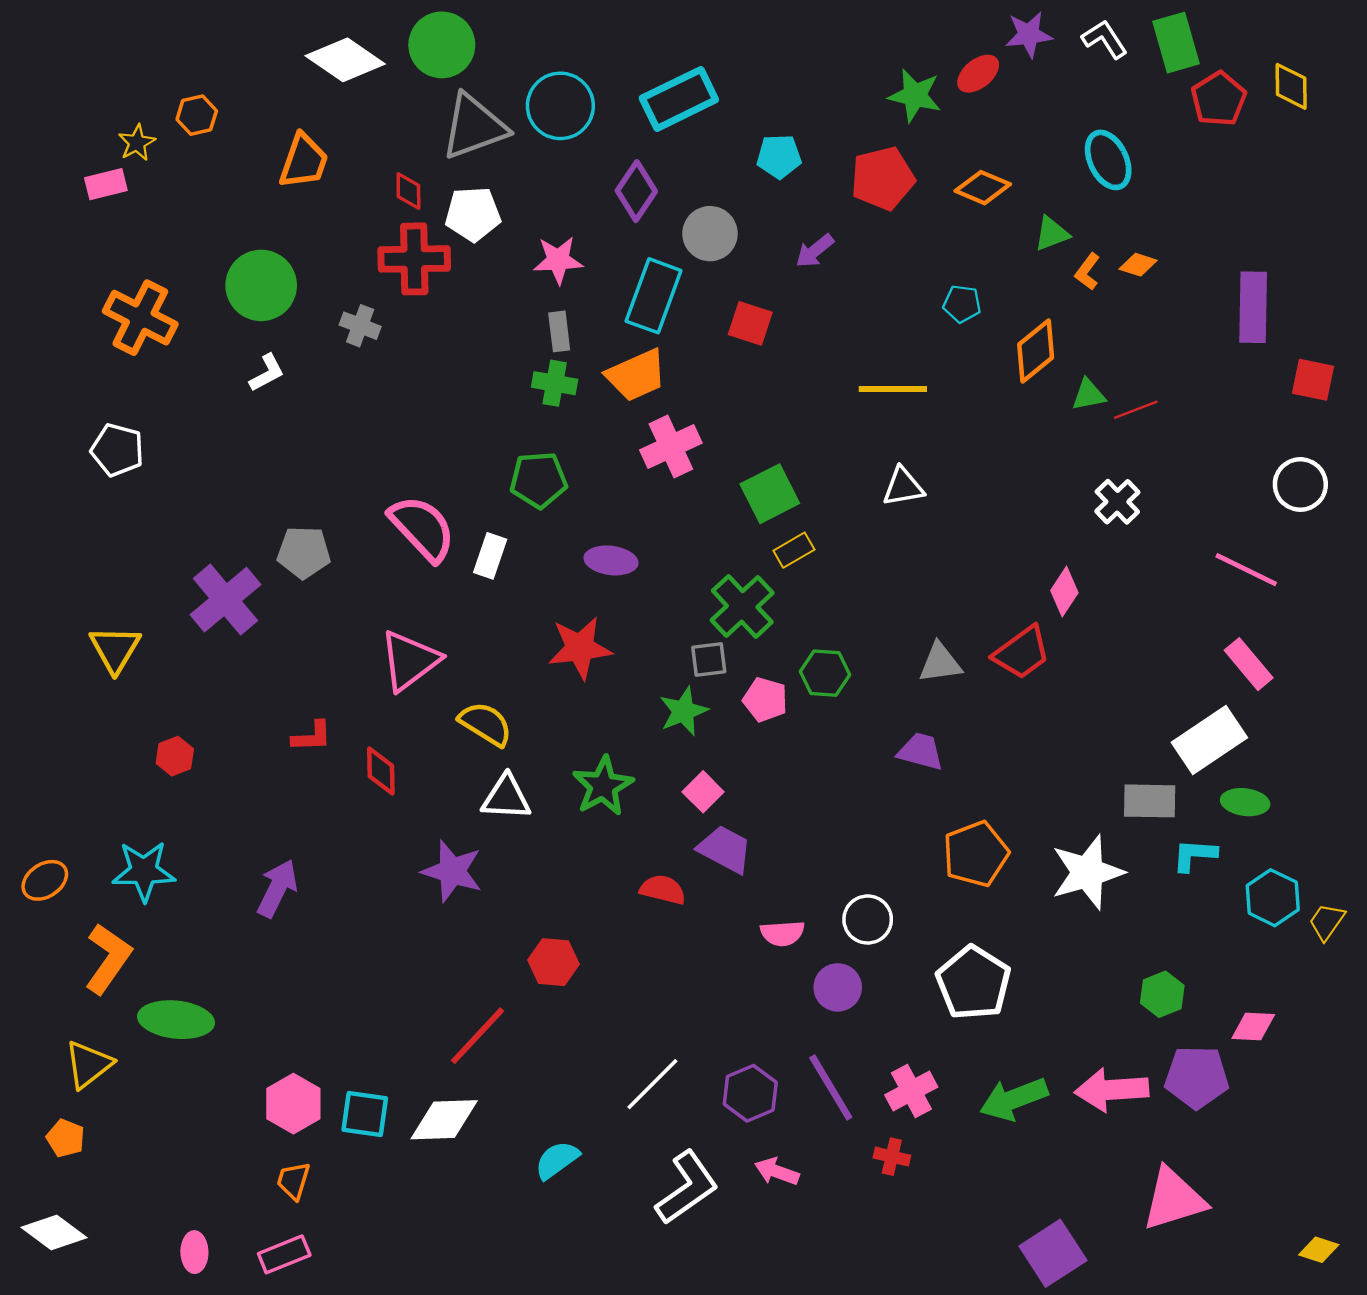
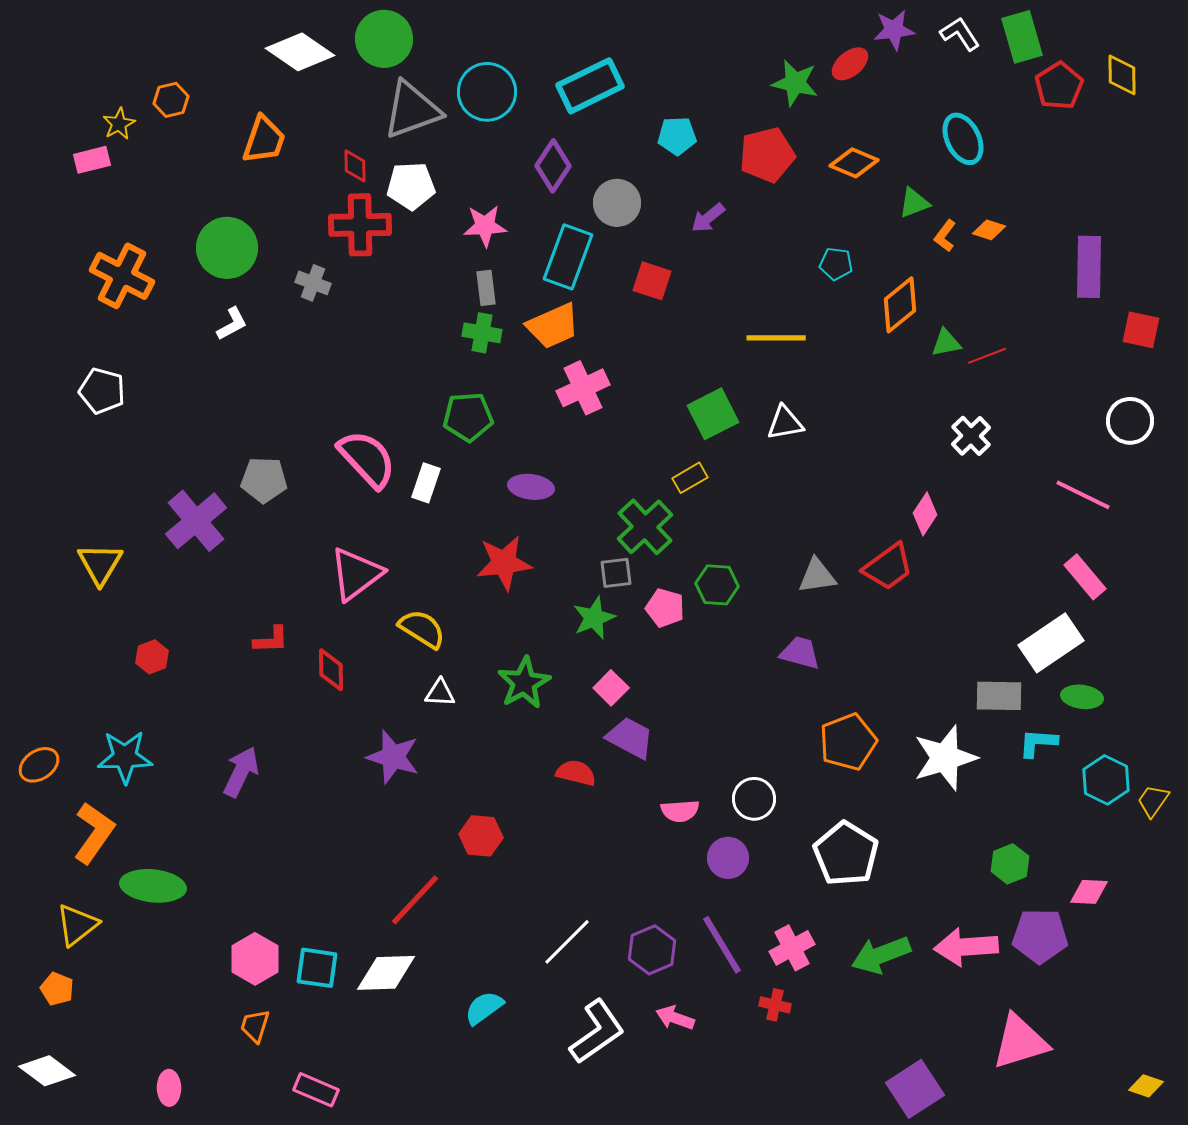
green square: (770, 494) -> (713, 414), moved
white triangle: (506, 798) -> (440, 693), size x0.7
pink rectangle: (284, 1254) -> (316, 1090), moved, turned 45

